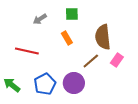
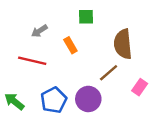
gray arrow: (40, 19) -> (39, 31), moved
orange rectangle: (67, 38) -> (70, 45), moved
pink rectangle: (117, 60) -> (140, 87), moved

